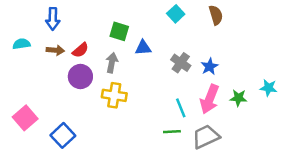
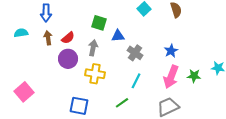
brown arrow: (55, 50) -> (48, 38), turned -104
gray cross: (181, 63) -> (135, 53), moved
cyan line: (181, 108) -> (136, 81), moved, turned 49
green line: (172, 132) -> (122, 103), moved, turned -32
blue square: (63, 135) -> (79, 106), moved, turned -36

